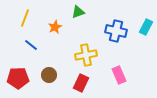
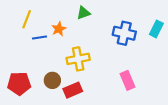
blue line: (31, 45) -> (40, 37), moved, turned -48
yellow cross: (86, 55) -> (78, 59), moved
red rectangle: (81, 83) -> (73, 90), moved, turned 42

